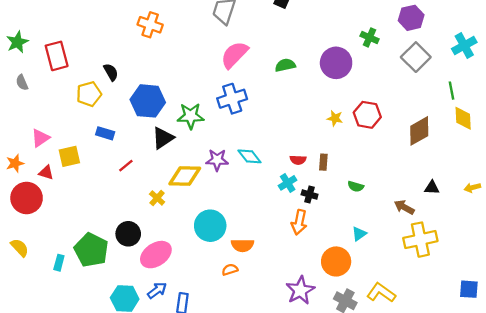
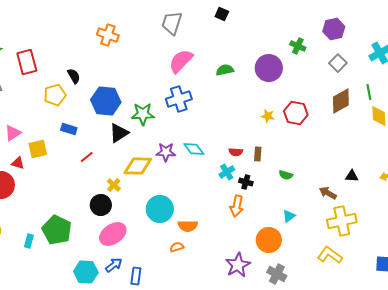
gray square: (416, 57) -> (338, 63), size x0.7
brown diamond: (419, 131) -> (341, 101), moved
black circle: (128, 234) -> (101, 205), moved
yellow L-shape: (381, 293) -> (330, 255), moved

